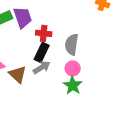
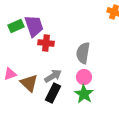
red cross: (44, 33) -> (46, 43), moved
black rectangle: (42, 52) -> (53, 93), moved

